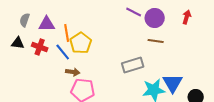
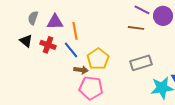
brown line: (156, 41) -> (136, 28), moved
black triangle: (18, 43) -> (26, 41), turned 32
yellow pentagon: (81, 43) -> (98, 59), moved

